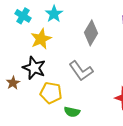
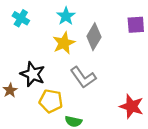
cyan star: (54, 14) -> (66, 16), moved
yellow star: (41, 39) -> (64, 43), moved

